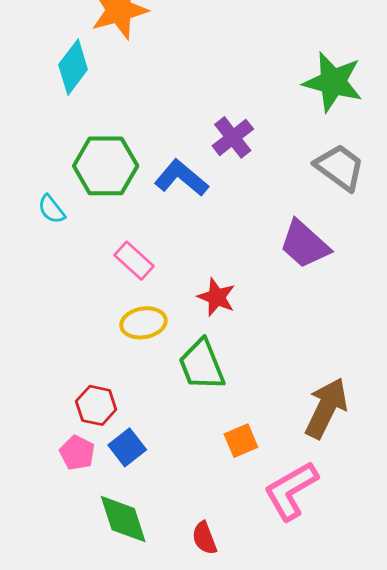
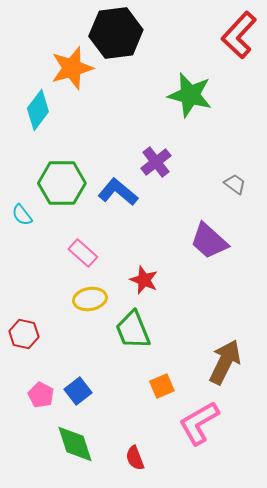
green star: (333, 82) -> (190, 95), moved
gray trapezoid: (340, 167) -> (235, 184), size x0.6
red hexagon: (96, 405) -> (24, 334), moved

